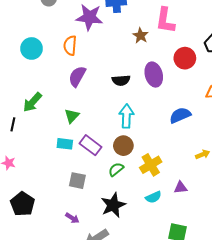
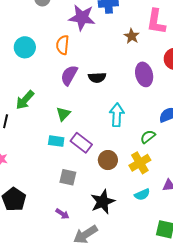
black semicircle: (121, 80) -> (97, 77), moved
brown circle: (123, 146) -> (108, 160), moved
green semicircle: (116, 169) -> (148, 137), moved

